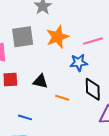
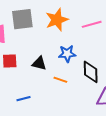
blue star: (79, 63) -> (67, 54), moved
blue line: (25, 117) -> (24, 99), turned -32

